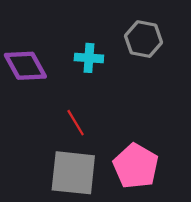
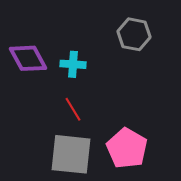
cyan cross: (89, 58) -> (73, 64), moved

